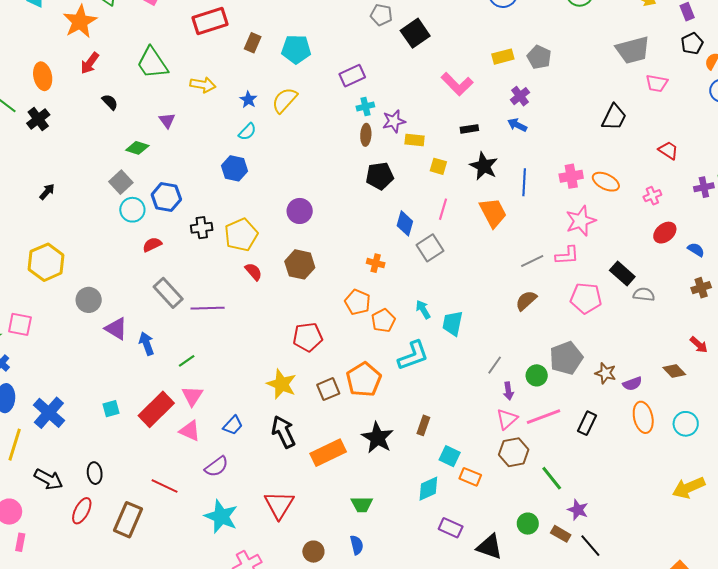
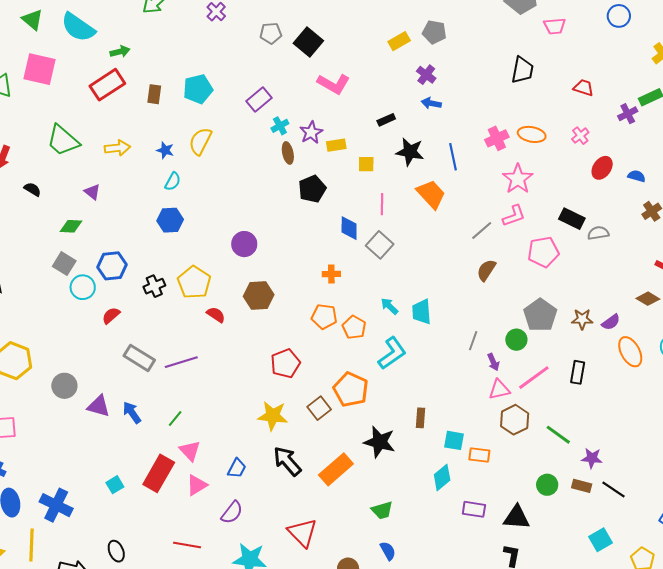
pink L-shape: (457, 84) -> (334, 84), moved
pink triangle: (507, 419) -> (499, 390), turned 45
pink triangle: (190, 431) -> (197, 485), turned -40

